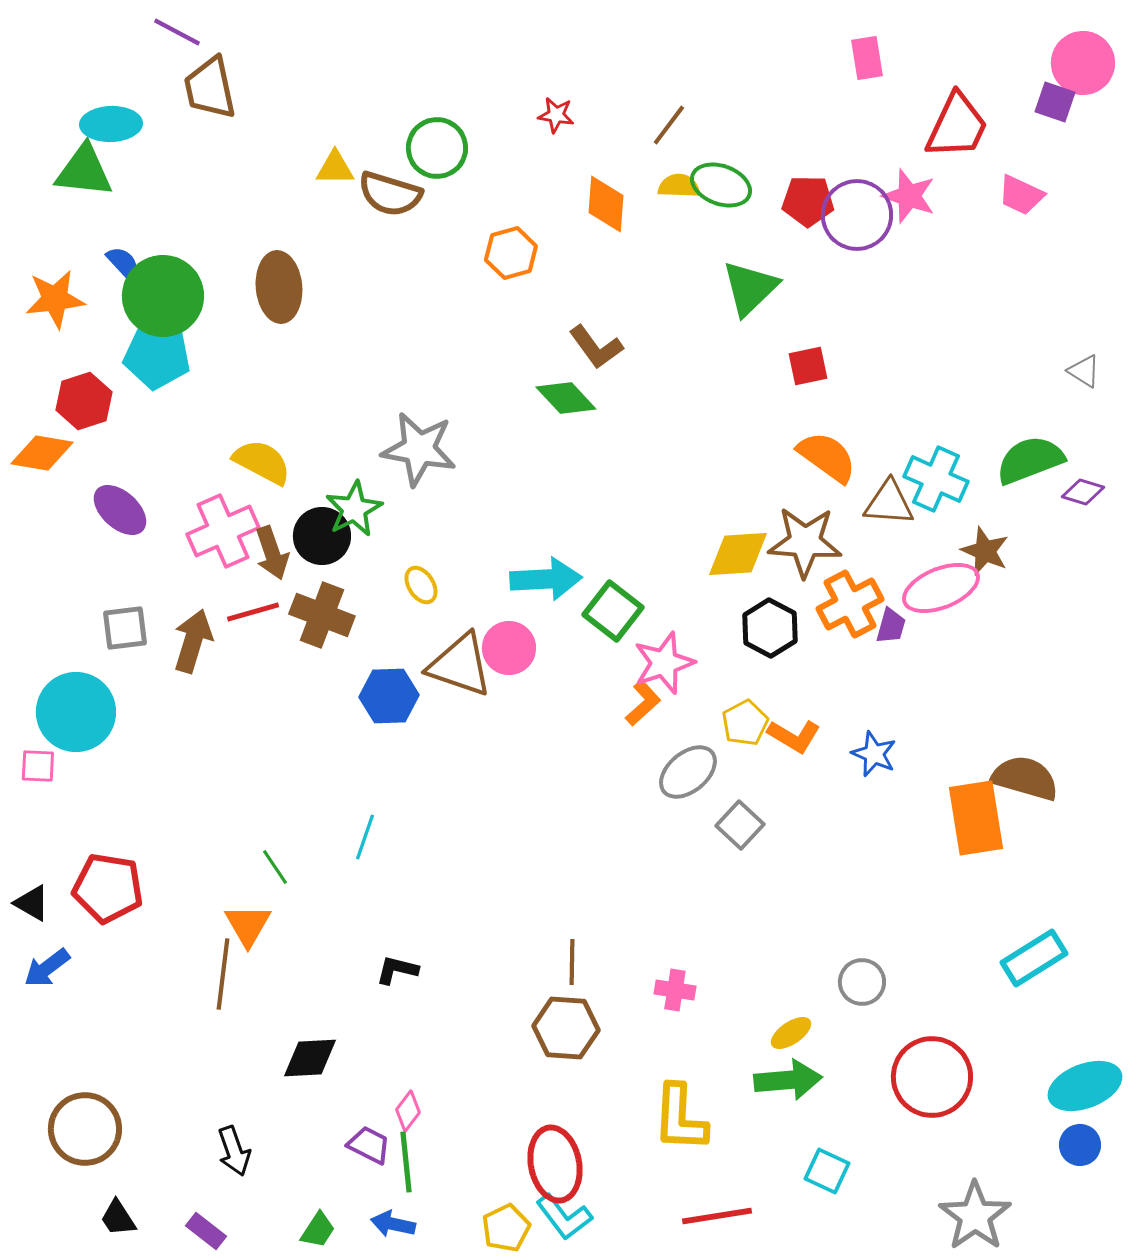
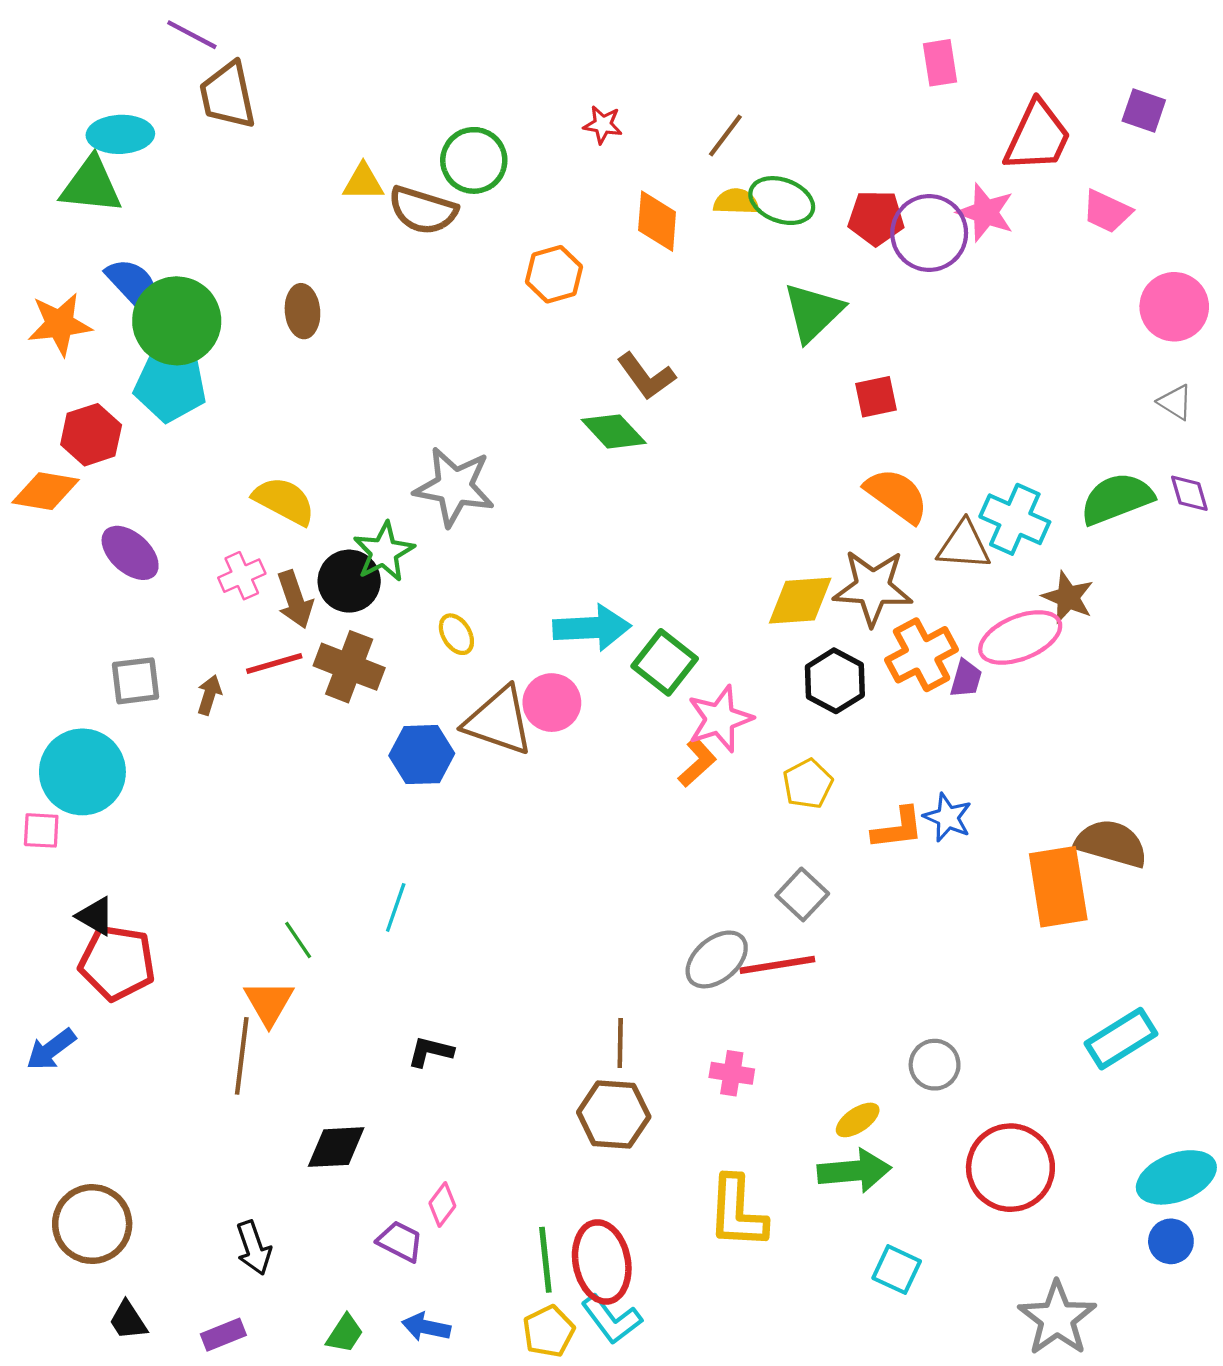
pink circle: (1083, 63) -> (1174, 307), moved
blue semicircle: (123, 263) -> (133, 285), size x1.5
brown ellipse: (279, 287) -> (302, 311), size x0.7
purple diamond: (1083, 492) -> (1189, 493), moved, turned 57
pink cross: (223, 531) -> (242, 576), size x0.6
brown arrow: (193, 641) -> (209, 695), size x0.6
orange L-shape: (794, 736) -> (898, 828), moved, turned -38
gray ellipse: (688, 772) -> (717, 959), moved
black triangle: (32, 903) -> (95, 916), moved
green line: (406, 1162) -> (545, 1260), moved
red line: (717, 1216) -> (777, 965), moved
purple rectangle: (206, 1231) -> (223, 1335), turned -60

